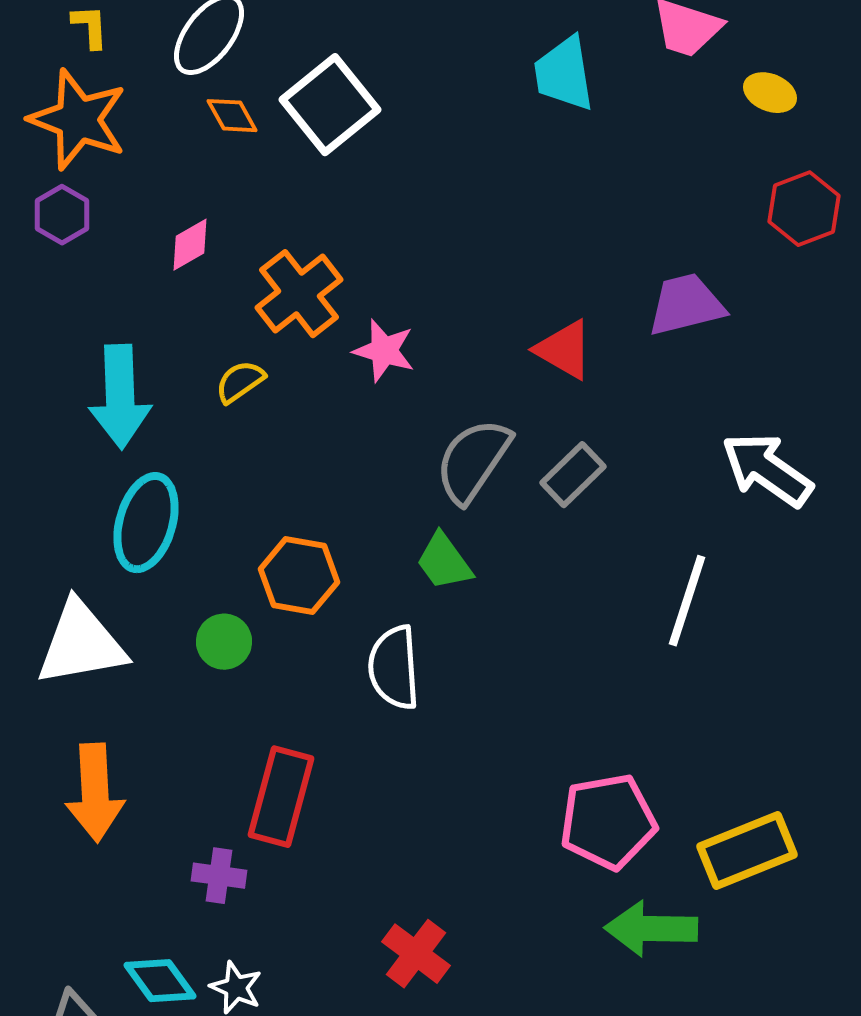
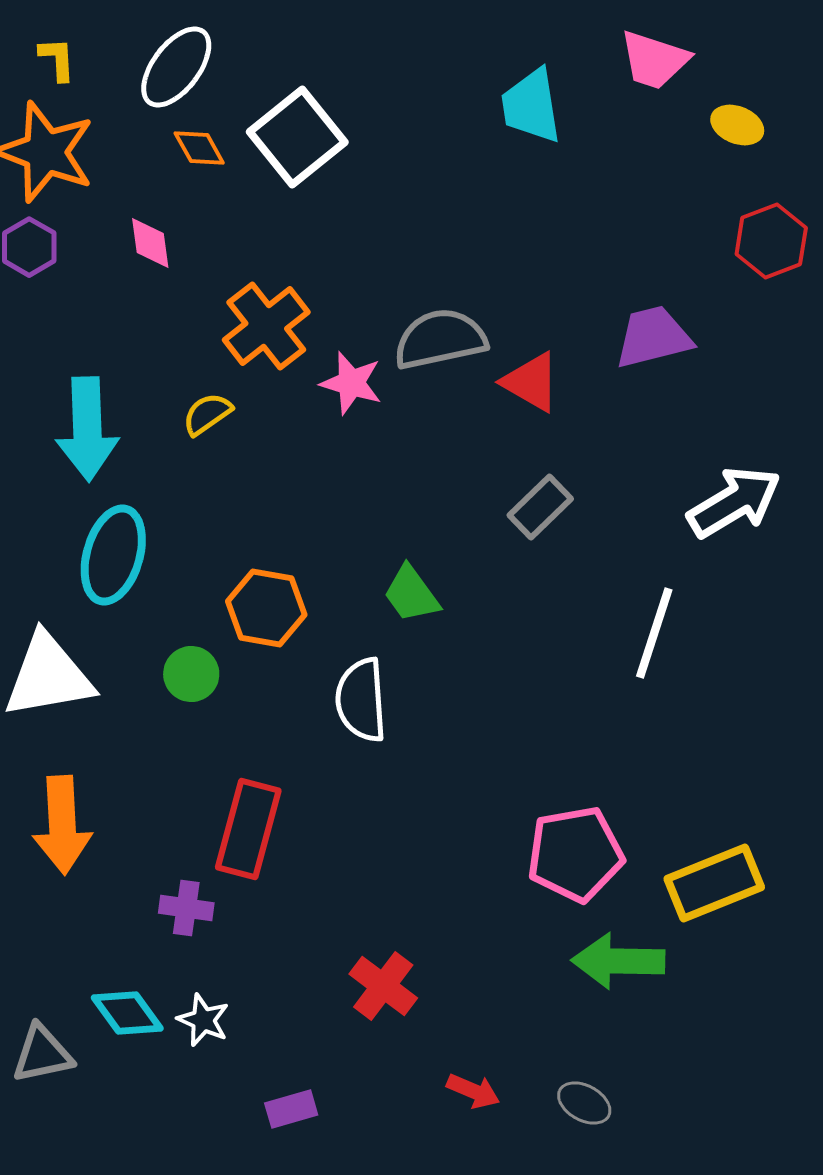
pink diamond: (190, 245) -> (150, 243), moved, turned -68
gray semicircle: (473, 461) -> (440, 339), moved, turned 44
white arrow: (767, 470) -> (734, 502), turned 114

